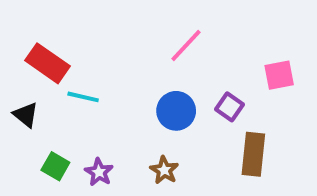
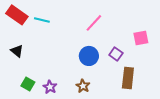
red rectangle: (47, 63) -> (17, 15), moved
cyan line: (83, 97) -> (42, 20), moved
black triangle: (26, 115) -> (17, 51), moved

